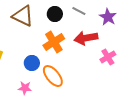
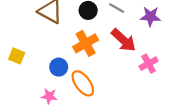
purple star: (108, 17) -> (150, 16), turned -30
red arrow: (86, 38) -> (124, 40), turned -130

